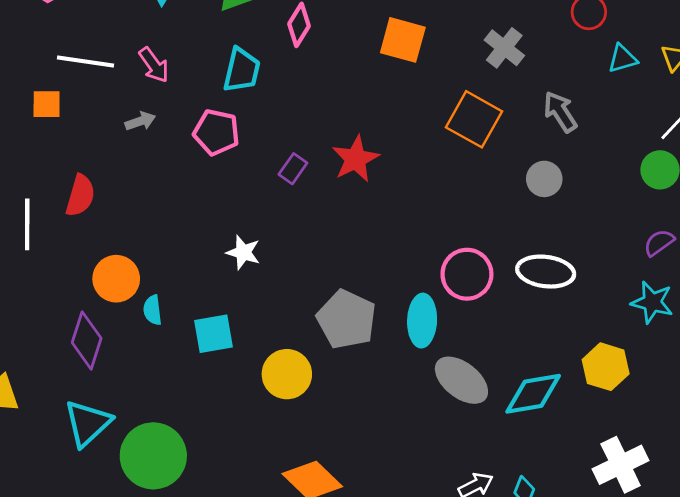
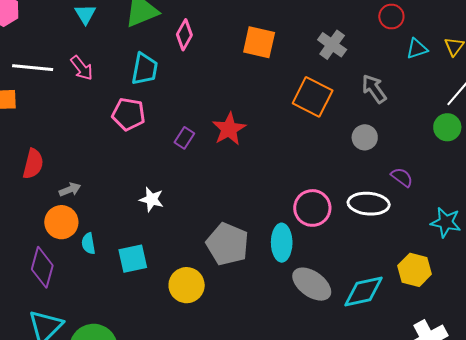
gray arrow: (140, 121) -> (70, 190), moved
purple semicircle: (659, 243) -> (402, 177), moved, turned 75

